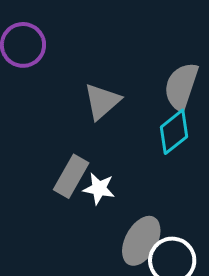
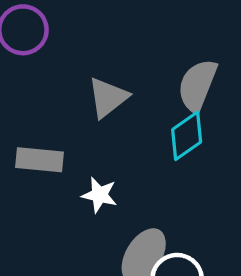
gray rectangle: (71, 176) -> (40, 160), moved, turned 63

